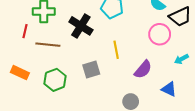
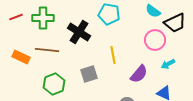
red line: (25, 31) -> (16, 17), moved, turned 56
cyan arrow: (181, 59) -> (168, 64), moved
orange rectangle: (20, 73) -> (21, 57), moved

